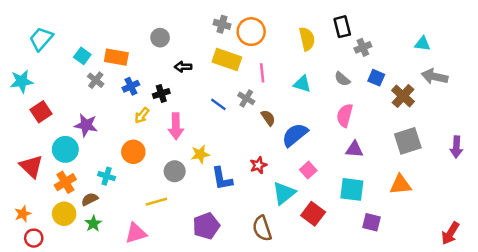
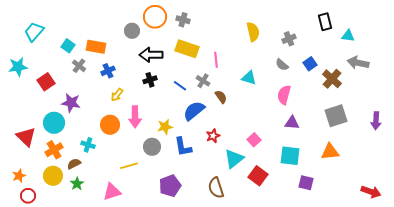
black rectangle: (342, 27) -> (325, 22), moved
orange circle: (251, 32) -> (155, 17), moved
gray cross: (363, 47) -> (289, 39), moved
black arrow: (183, 67) -> (151, 55), size x1.6
blue square: (376, 78) -> (310, 64), turned 32
cyan triangle: (302, 84) -> (249, 78), moved
black cross: (161, 94) -> (150, 80), moved
red square: (41, 112) -> (46, 82), moved
pink arrow: (176, 126) -> (135, 117), moved
blue semicircle: (295, 135) -> (194, 111), moved
gray circle: (175, 171) -> (152, 147), moved
red arrow: (450, 233) -> (371, 192), turned -102

